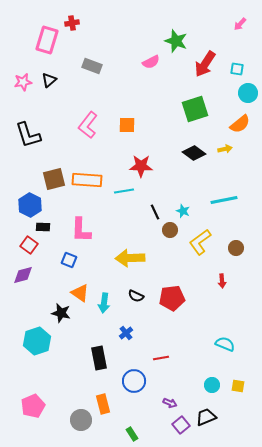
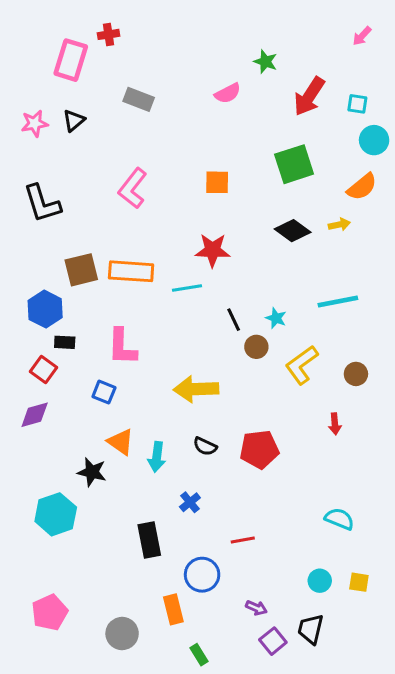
green star: (176, 41) -> (265, 62), size x0.7
orange square: (127, 125) -> (217, 182), moved
orange rectangle: (103, 404) -> (173, 609), moved
black trapezoid: (206, 417) -> (311, 629), turned -55

